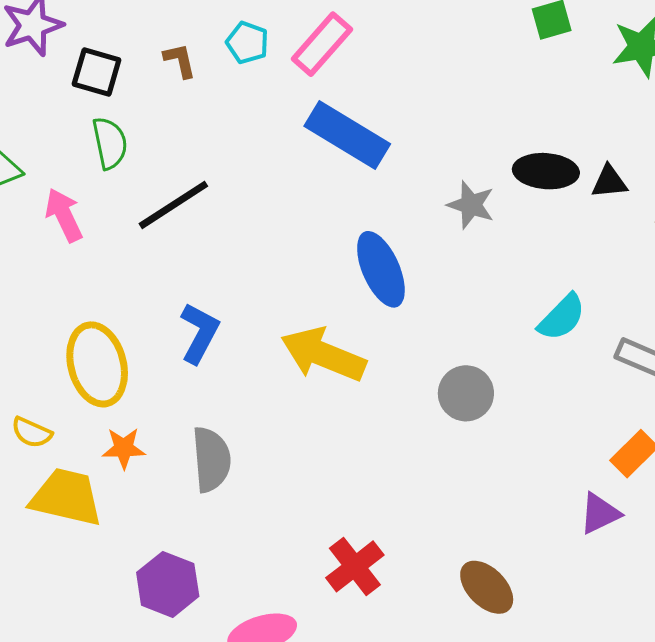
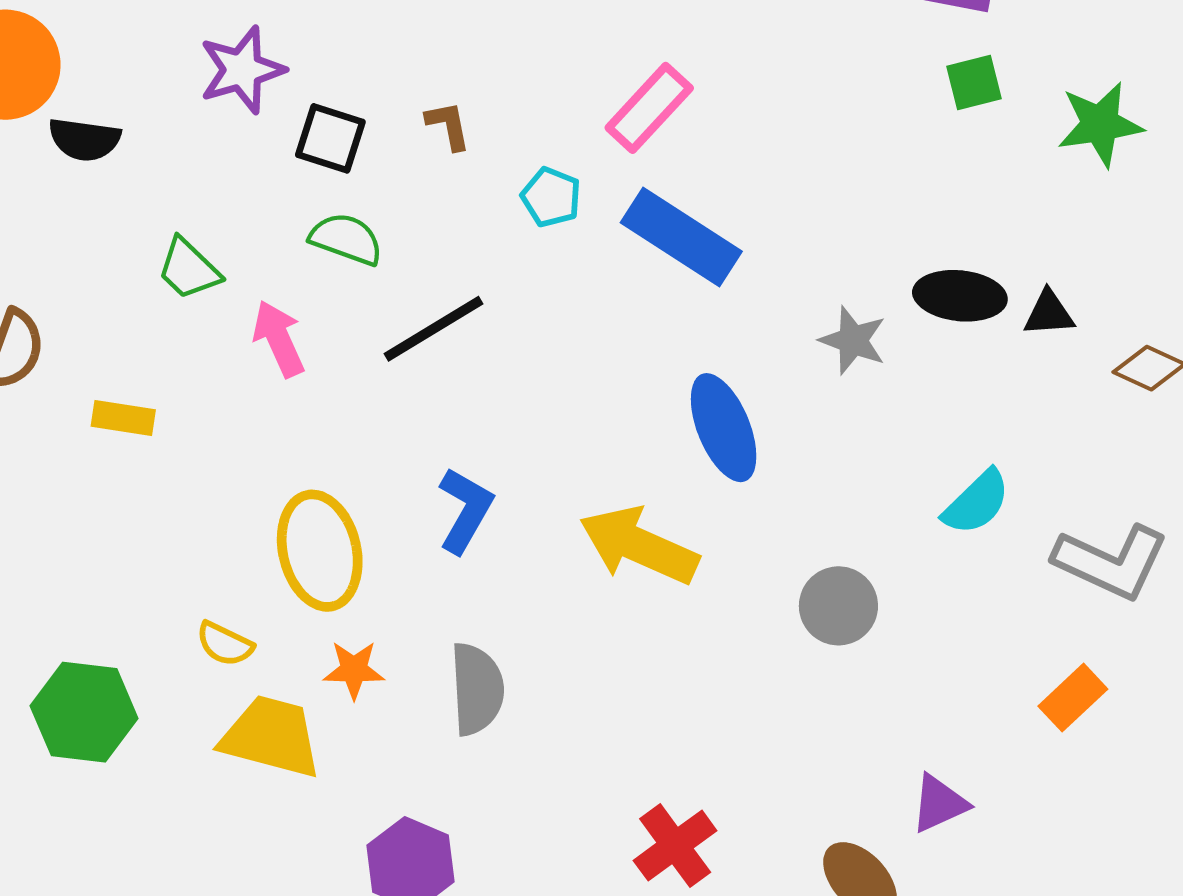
cyan pentagon: (247, 43) -> (551, 197), moved
green semicircle: (110, 143) -> (346, 239), turned -60
purple triangle: (600, 513) -> (939, 804), moved

